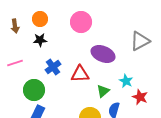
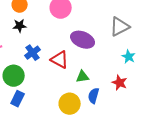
red triangle: (80, 74) -> (60, 60), turned 30
cyan star: (126, 81) -> (129, 57), moved
green triangle: (103, 91) -> (83, 77), turned 32

